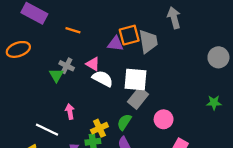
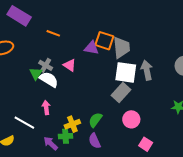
gray arrow: (174, 18) -> (147, 70), moved
orange square: (129, 35) -> (104, 41), turned 30
white semicircle: (103, 79) -> (49, 79), moved
white square: (136, 80) -> (126, 72), moved
gray rectangle: (138, 98) -> (121, 93), moved

